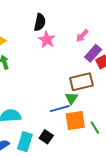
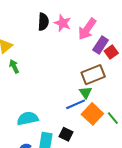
pink arrow: (82, 36) -> (87, 29), size x1.6
pink star: (47, 40) -> (63, 23), moved
orange square: (75, 120) -> (92, 114), turned -30

